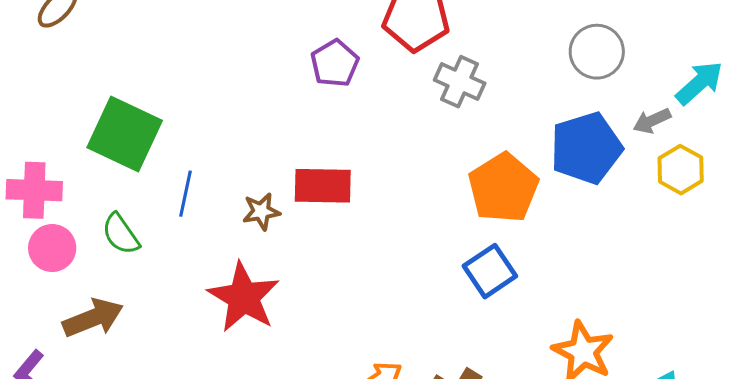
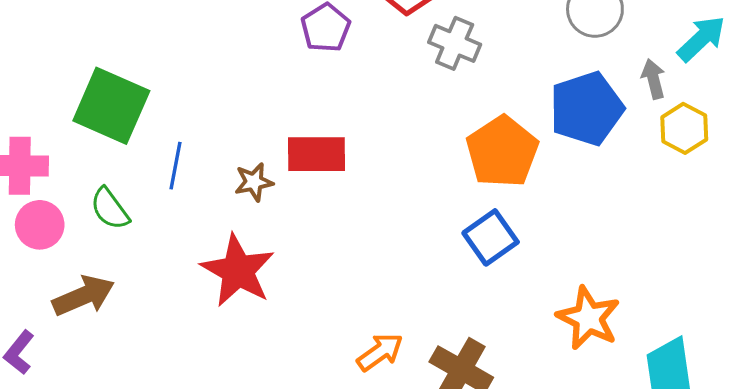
gray arrow: (652, 121) -> (653, 79), turned 102

